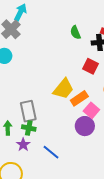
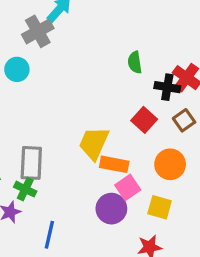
yellow trapezoid: (63, 89) -> (94, 143), turned 150
orange rectangle: (79, 98) -> (114, 164), turned 30
blue line: (51, 152) -> (49, 235), turned 48

